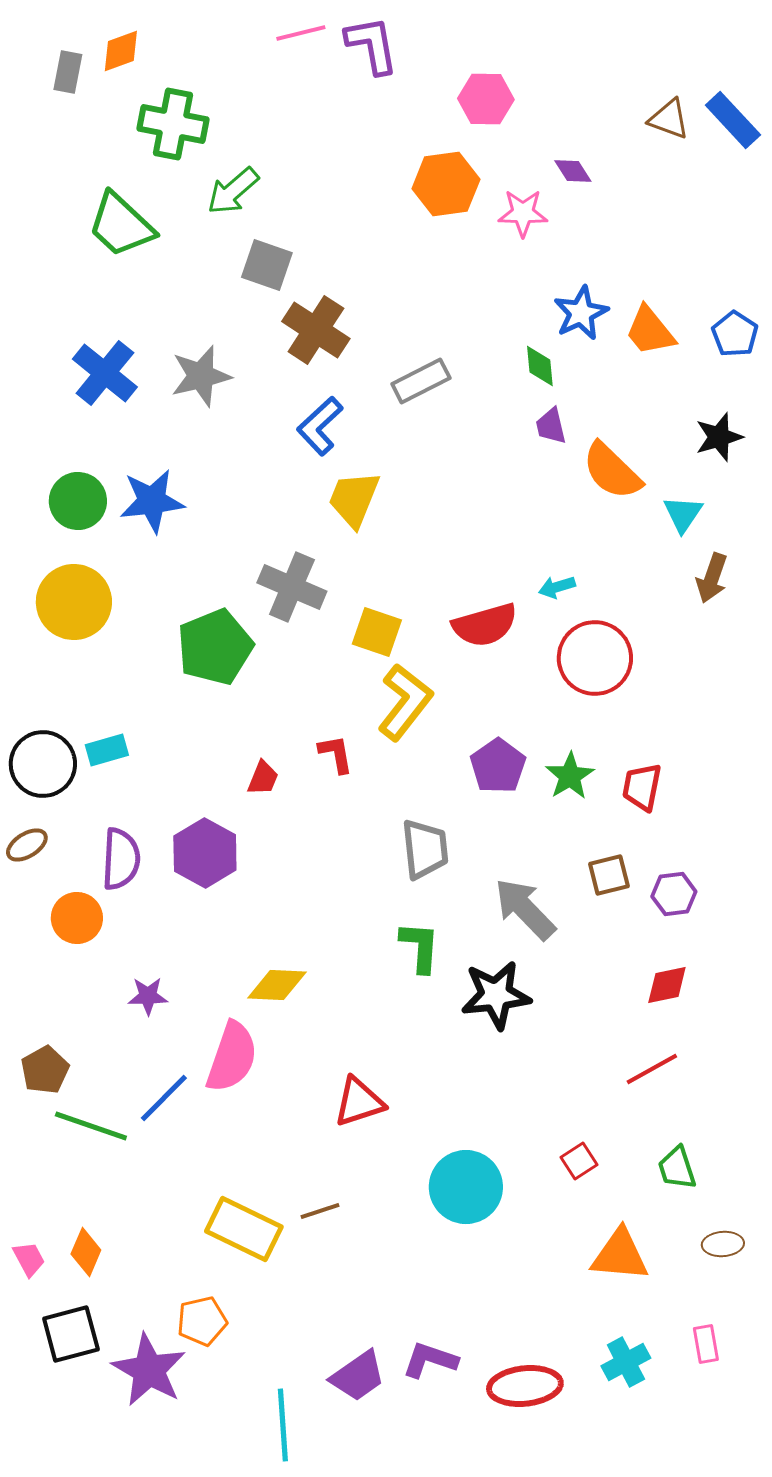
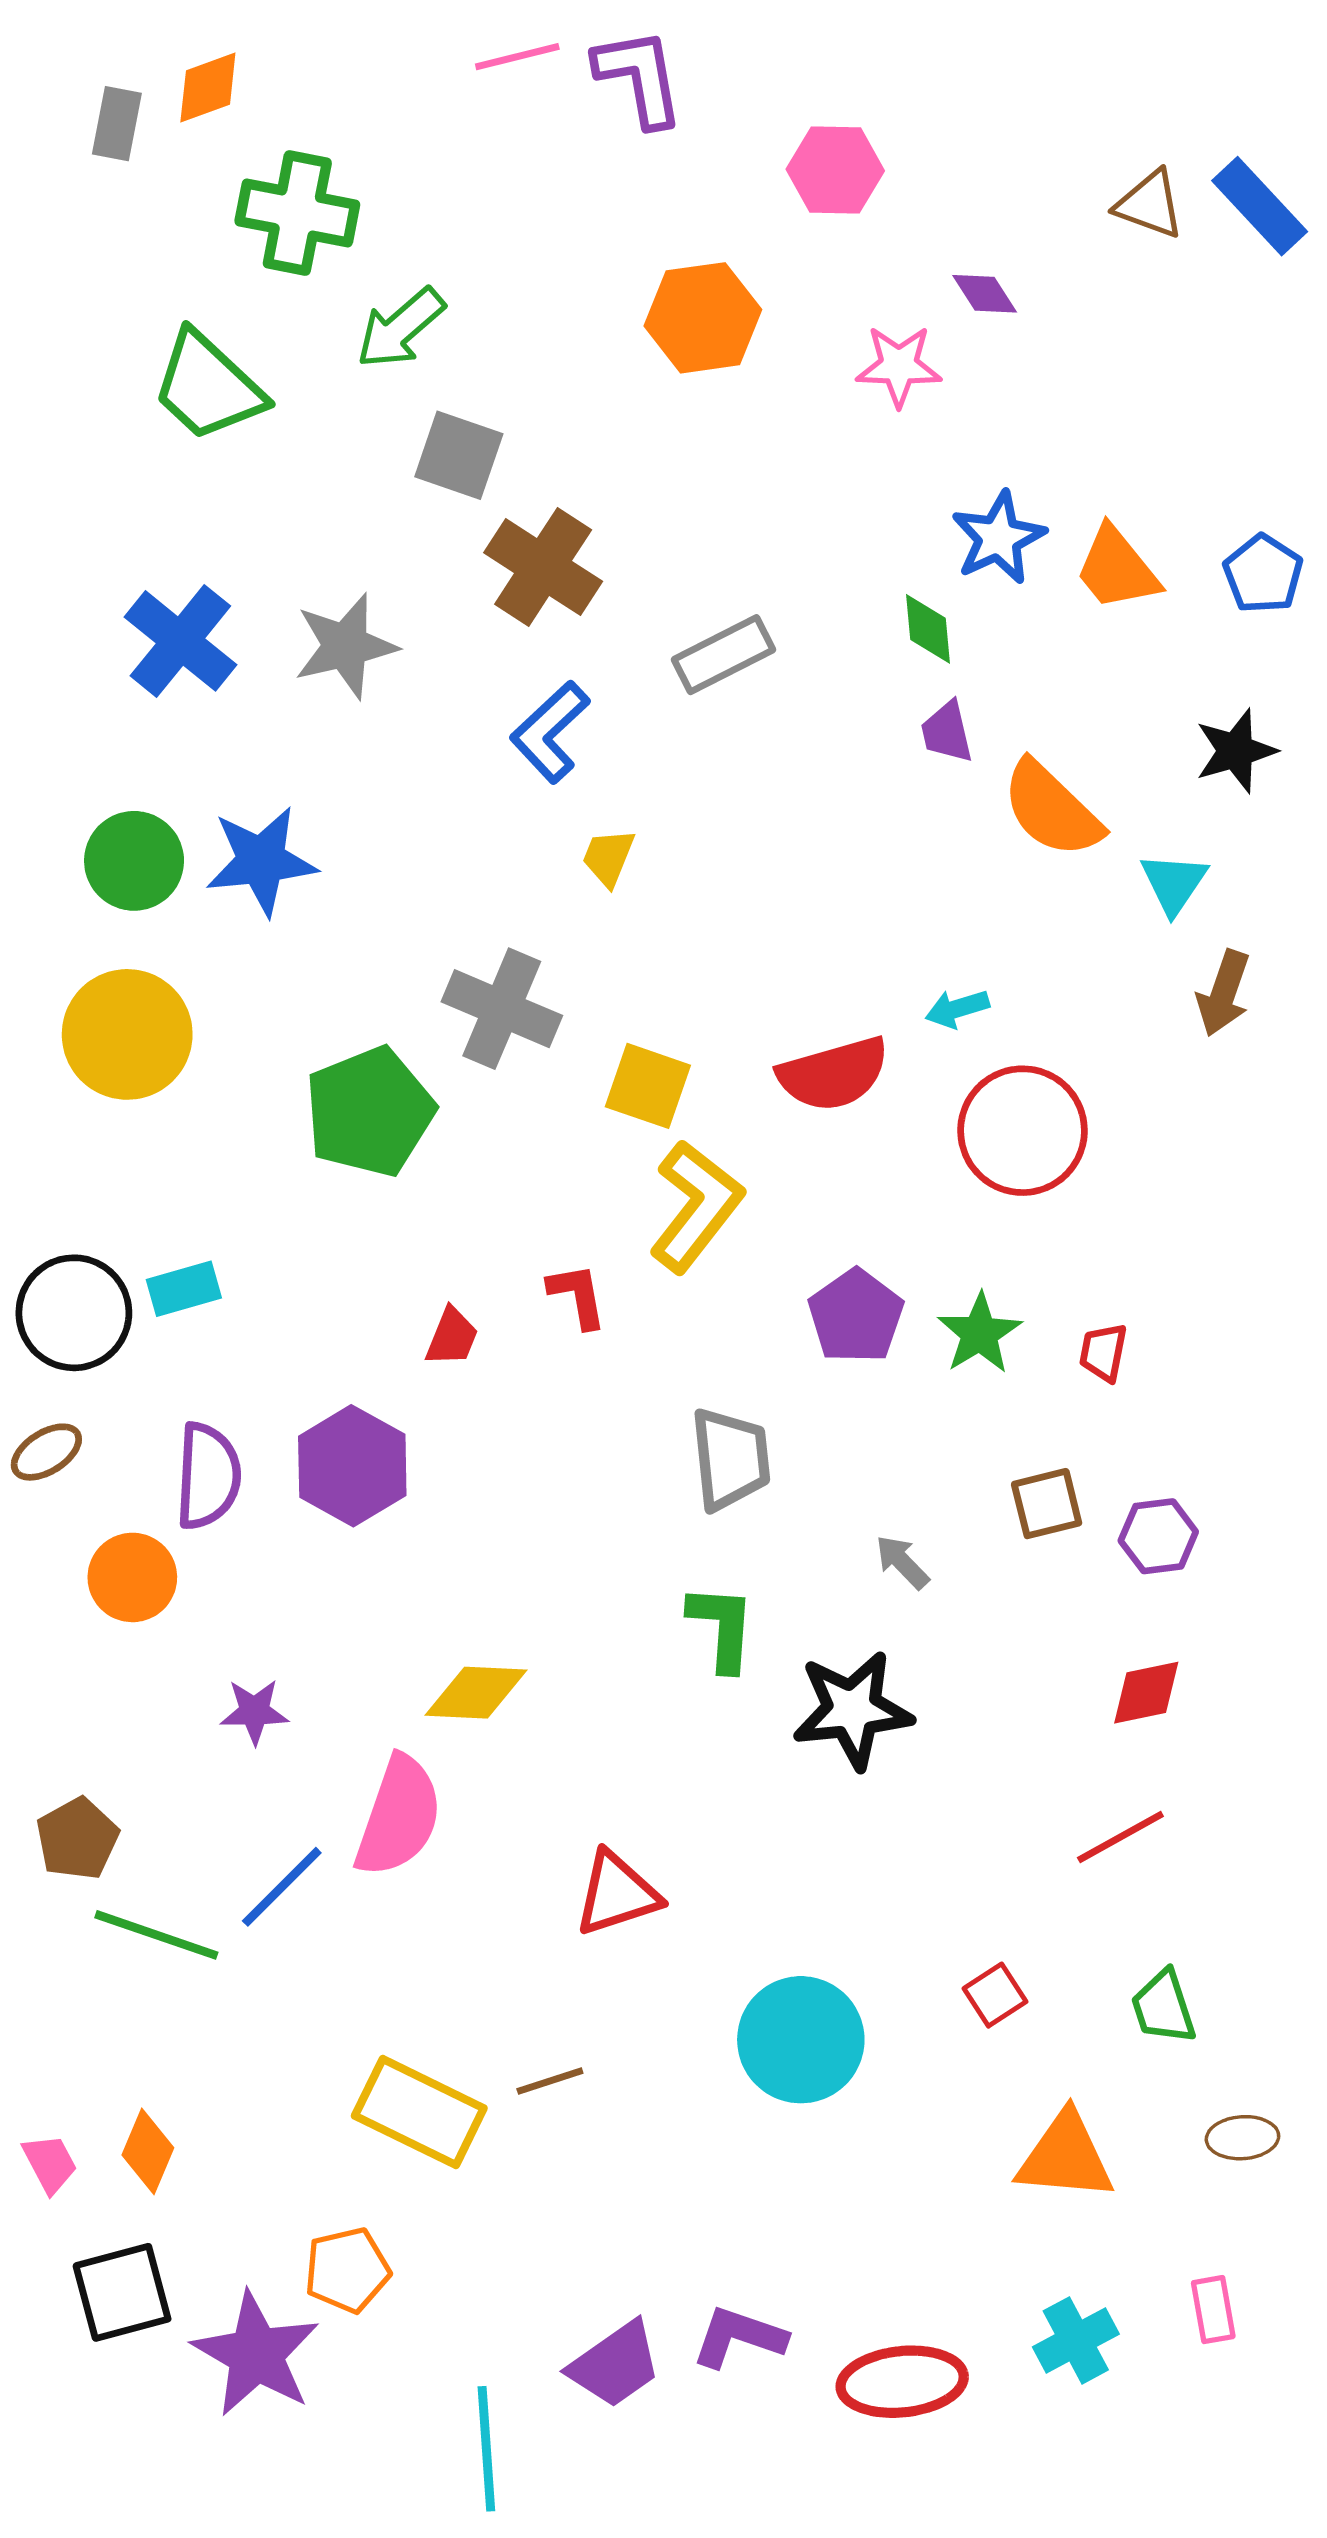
orange hexagon: (446, 184) -> (703, 318), moved
yellow trapezoid: (354, 499) -> (608, 857), size x0.6
red trapezoid: (642, 787) -> (1103, 1352), size x0.7
gray arrow: (525, 909) -> (902, 1562), size x0.5

